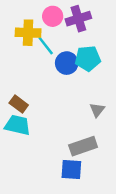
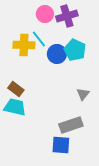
yellow cross: (28, 33) -> (24, 45), moved
cyan pentagon: (88, 58) -> (75, 50), turned 30

